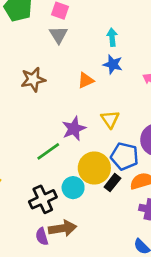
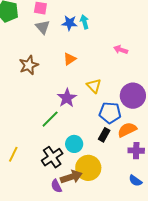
blue star: (113, 64) -> (70, 23), moved
yellow circle: (94, 168) -> (88, 168), moved

